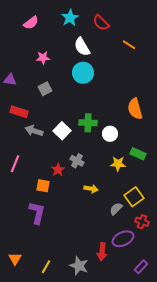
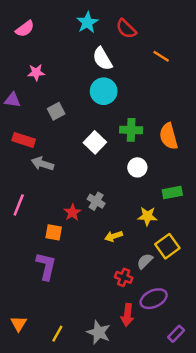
pink semicircle: (31, 23) -> (25, 29), moved
pink star: (43, 58) -> (36, 72), moved
green cross: (88, 123) -> (131, 130), moved
white square: (62, 131) -> (95, 142), moved
green rectangle: (138, 154) -> (172, 192), turned -35
yellow star: (118, 164) -> (147, 216), moved
yellow arrow: (91, 189) -> (114, 236), turned 152
red cross: (142, 222) -> (124, 277), moved

